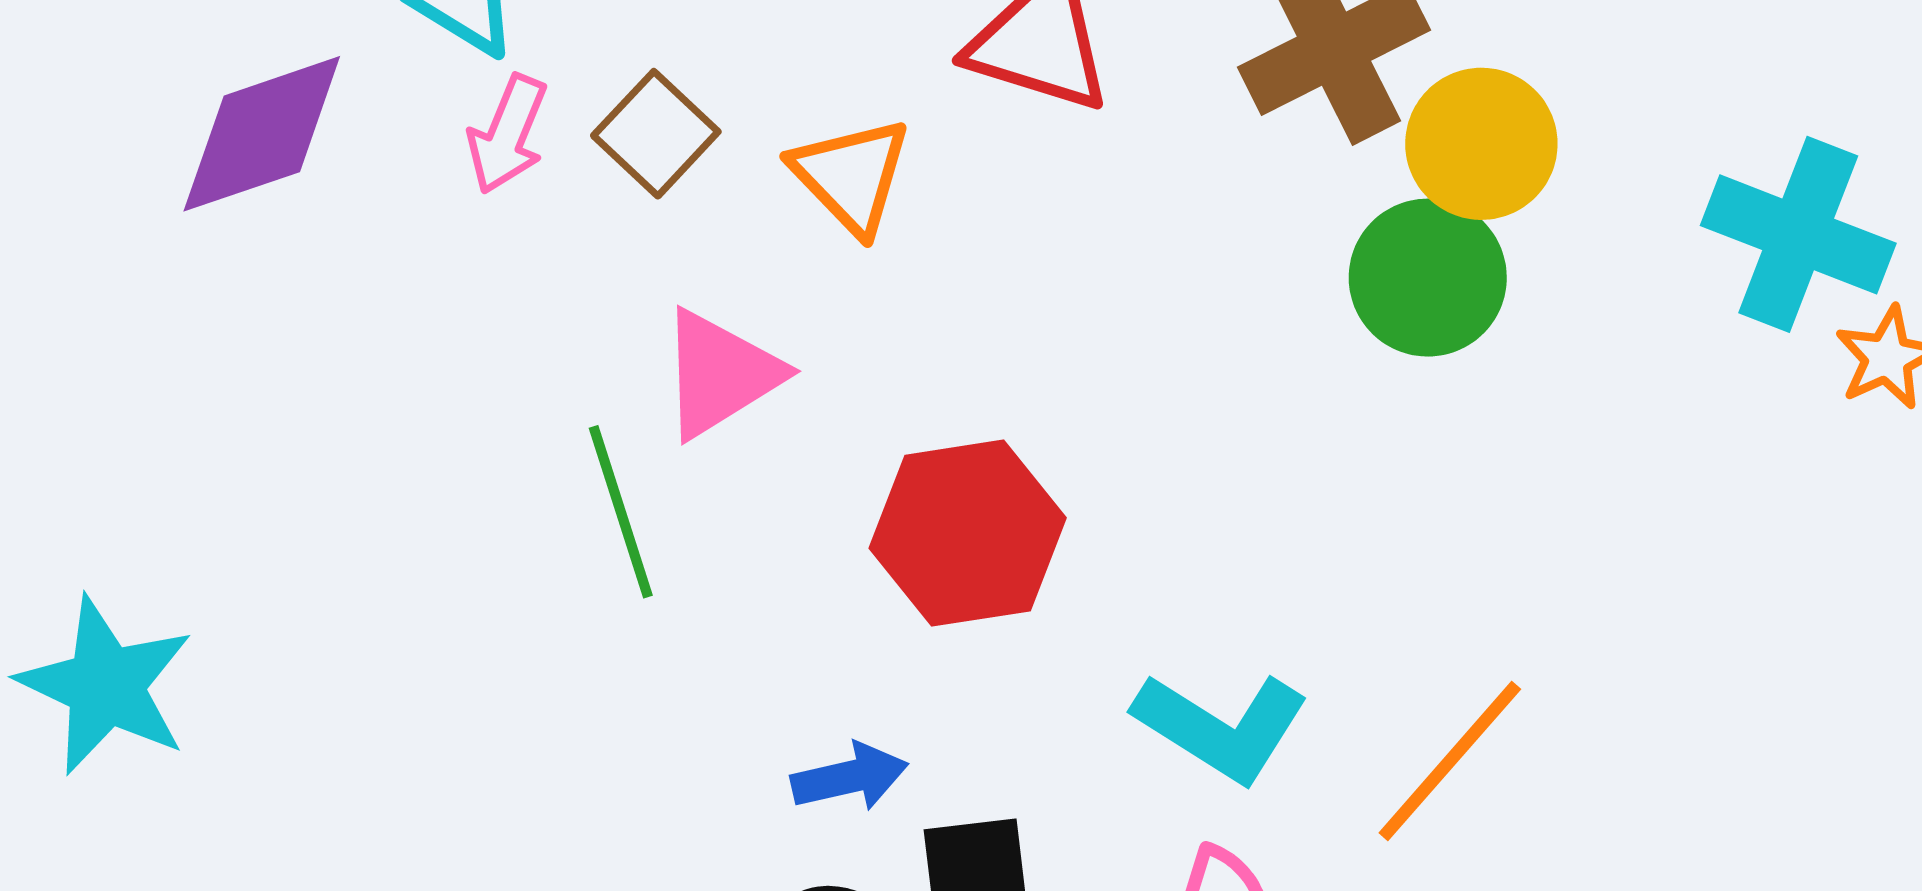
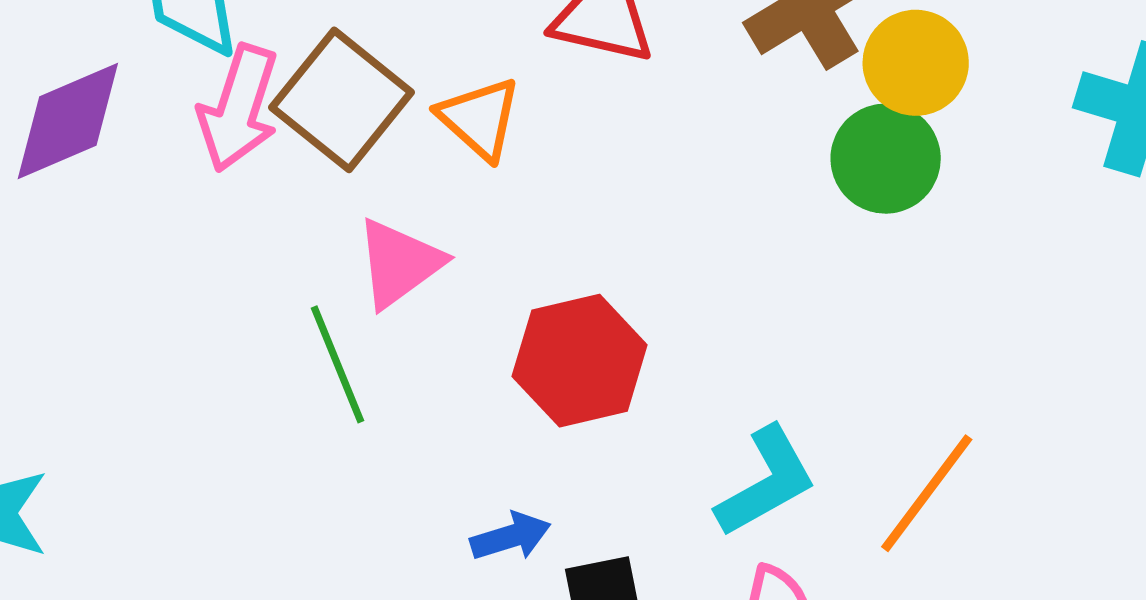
pink arrow: (507, 134) -> (239, 108), size x1.5
brown square: (656, 134) -> (342, 100), size x1.6
cyan L-shape: (1221, 727) -> (766, 482), turned -57

